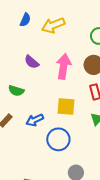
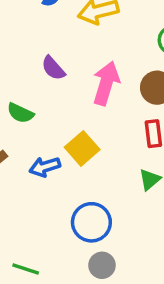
yellow square: (66, 106) -> (82, 148), moved, turned 36
blue circle: (58, 139) -> (91, 222), moved

